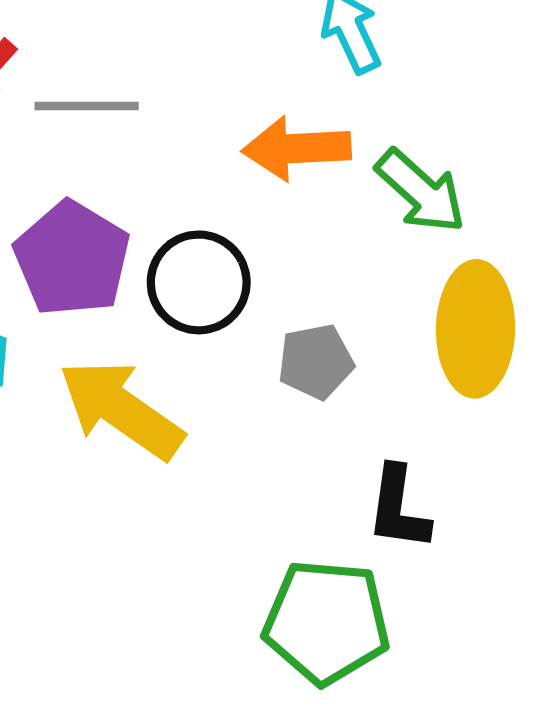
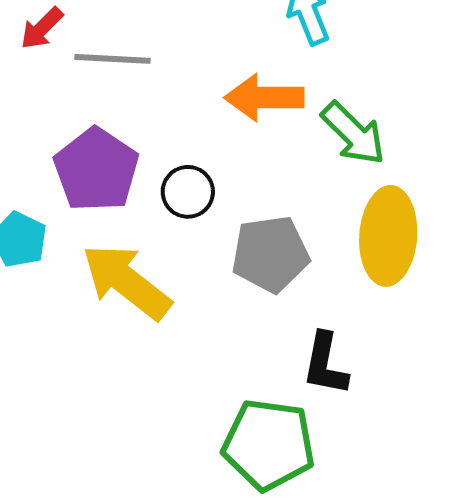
black circle: (199, 282) -> (188, 192), size x0.7
gray pentagon: (316, 362) -> (270, 254), size x1.4

